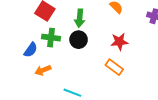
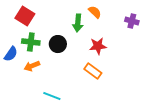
green arrow: (80, 18) -> (78, 23), moved
orange arrow: (43, 70) -> (32, 66), moved

